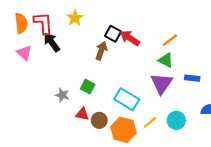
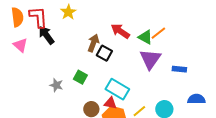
black square: (113, 34) -> (104, 53), moved
green triangle: (166, 60) -> (145, 37), moved
purple triangle: (162, 83) -> (150, 59), moved
red triangle: (82, 114) -> (110, 103), moved

